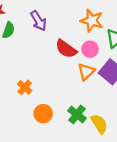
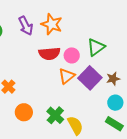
orange star: (92, 21) -> (52, 24), moved
red semicircle: (66, 49) -> (49, 54), turned -45

